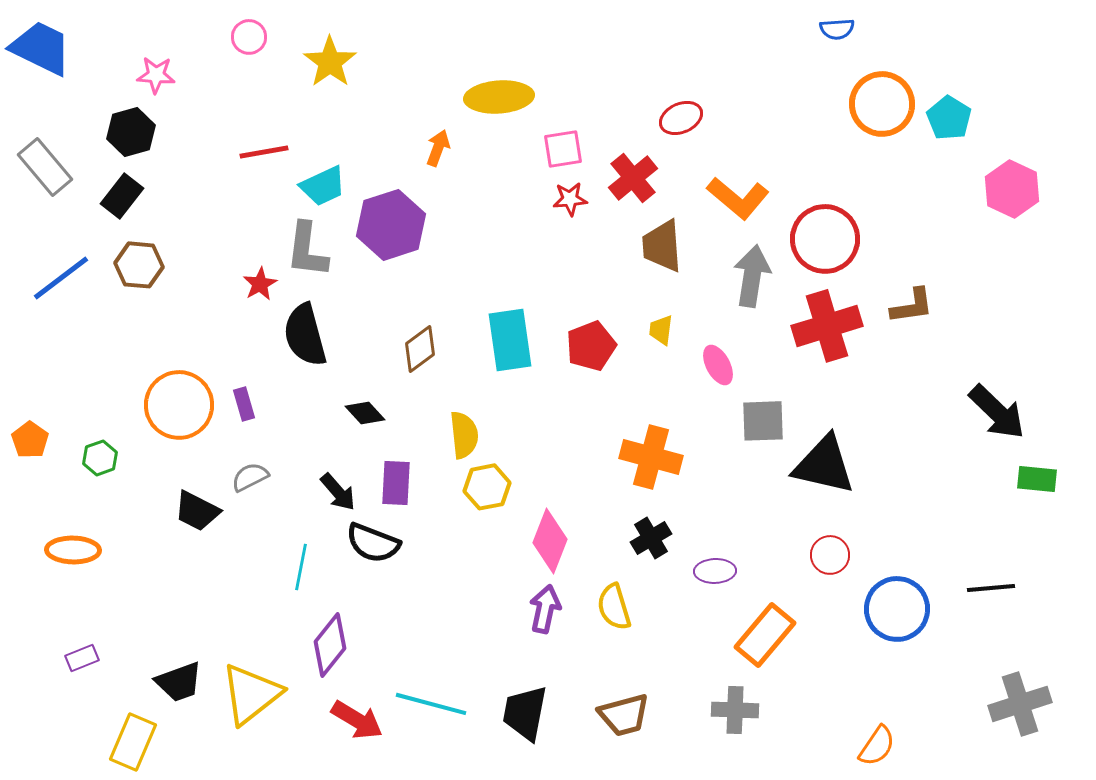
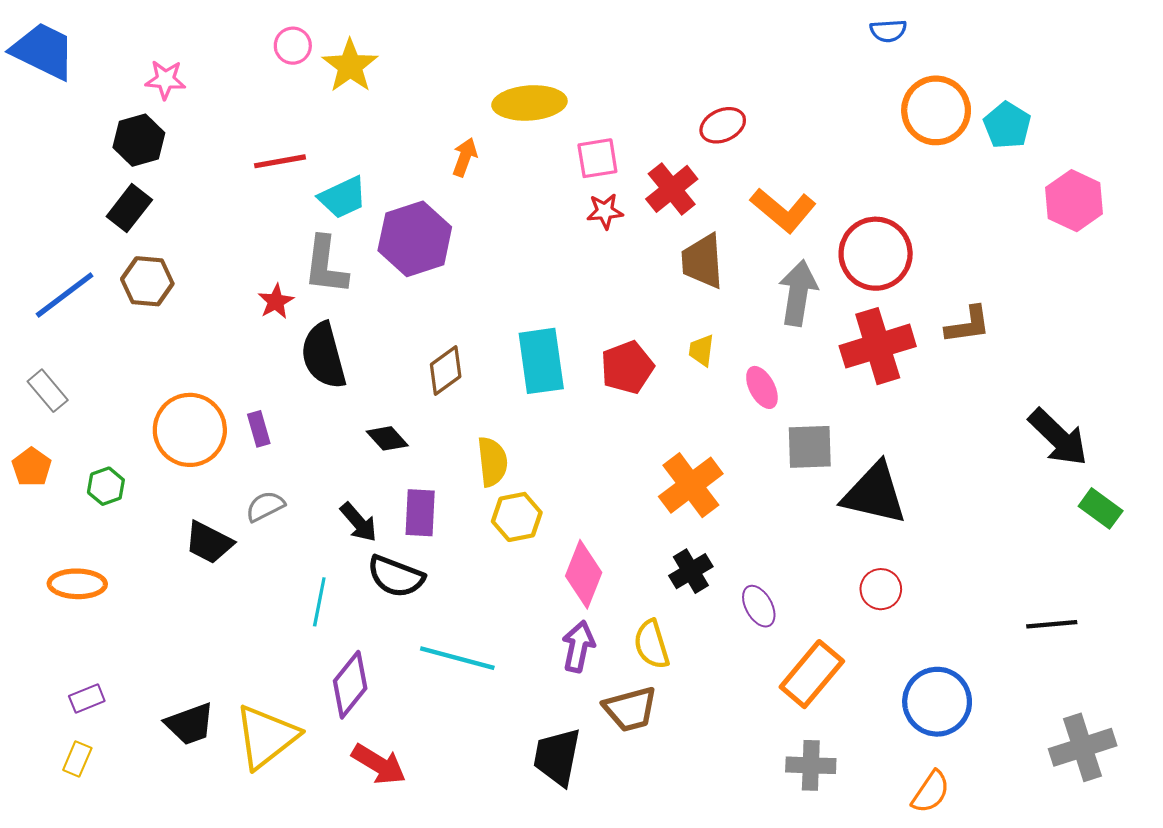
pink circle: (249, 37) -> (293, 46), moved
gray rectangle: (45, 167) -> (48, 391), moved, size x0.7
orange cross: (651, 457) -> (691, 485), turned 38
green rectangle: (1037, 479) -> (1101, 508), turned 30
purple ellipse: (715, 571) -> (759, 606), turned 63
blue circle: (897, 609) -> (937, 702), moved
cyan line: (431, 704) -> (457, 658), moved
gray cross: (735, 710) -> (811, 765), moved
brown trapezoid: (624, 715) -> (630, 709), moved
yellow rectangle: (133, 742) -> (77, 759), moved, size x0.6

